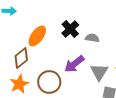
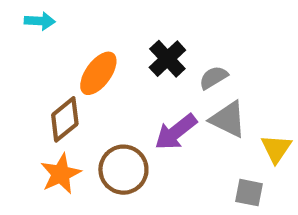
gray semicircle: (92, 38) -> (213, 78), turned -40
gray triangle: (99, 72) -> (228, 119), moved, turned -36

